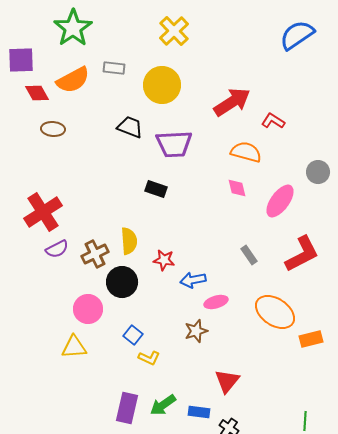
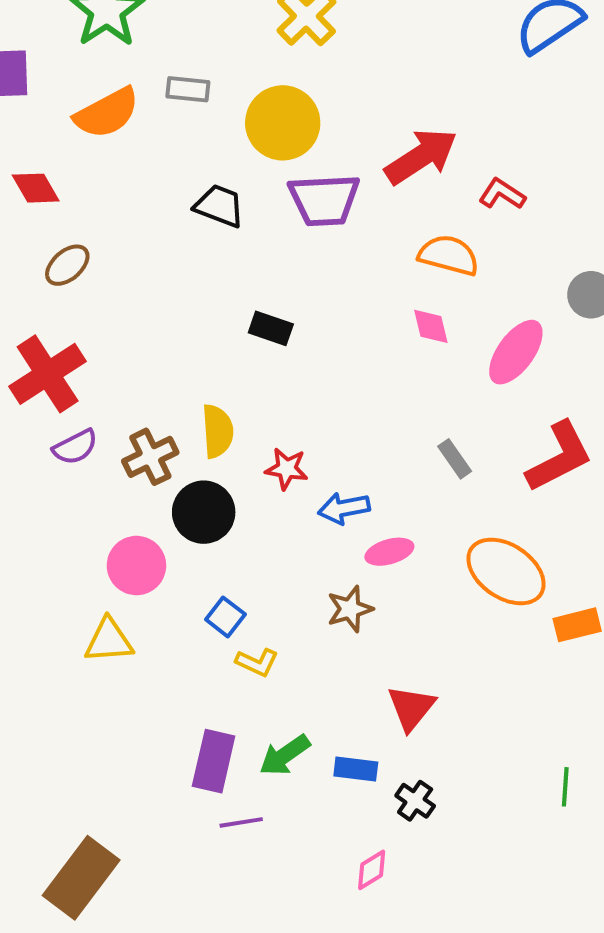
red diamond: (37, 93) -> (36, 188), moved
brown ellipse: (53, 129) -> (67, 265), moved, turned -45
purple trapezoid: (174, 144) -> (324, 200), moved

